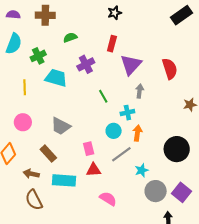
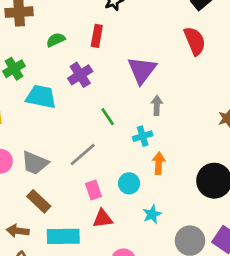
red rectangle: (112, 44) -> (97, 36), moved
red semicircle: (170, 69) -> (195, 41), moved
gray trapezoid: (61, 126) -> (35, 163), moved
cyan circle: (114, 131) -> (129, 183), moved
gray line: (121, 154) -> (83, 155), moved
cyan star: (142, 170) -> (152, 214), moved

